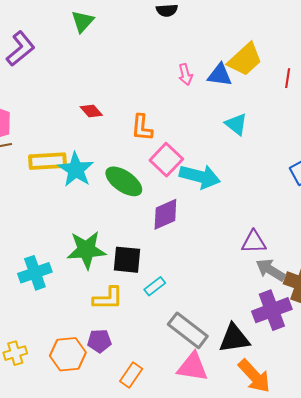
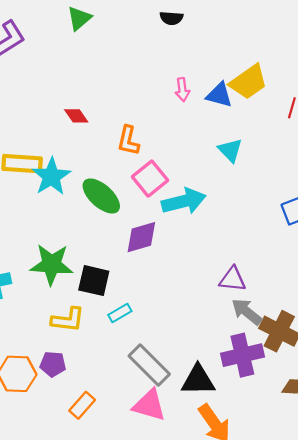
cyan arrow: (200, 176) -> (184, 201), turned -36

